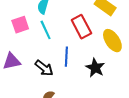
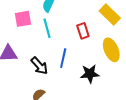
red rectangle: (81, 27) -> (83, 31), size x0.7
black star: (95, 68) -> (90, 74), turned 30

